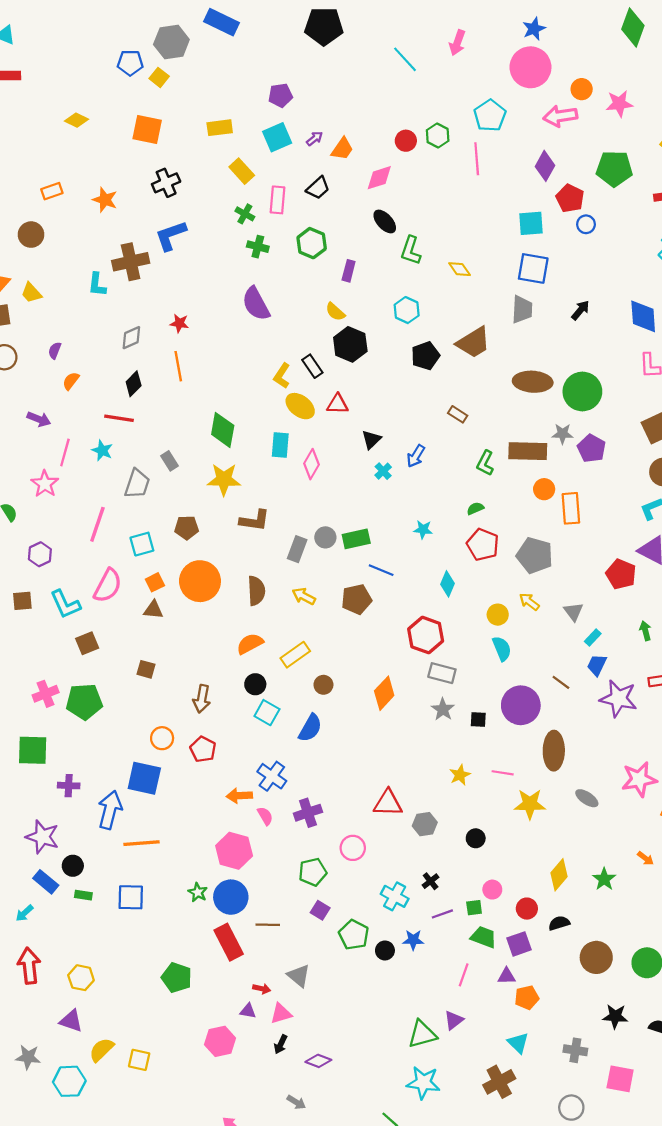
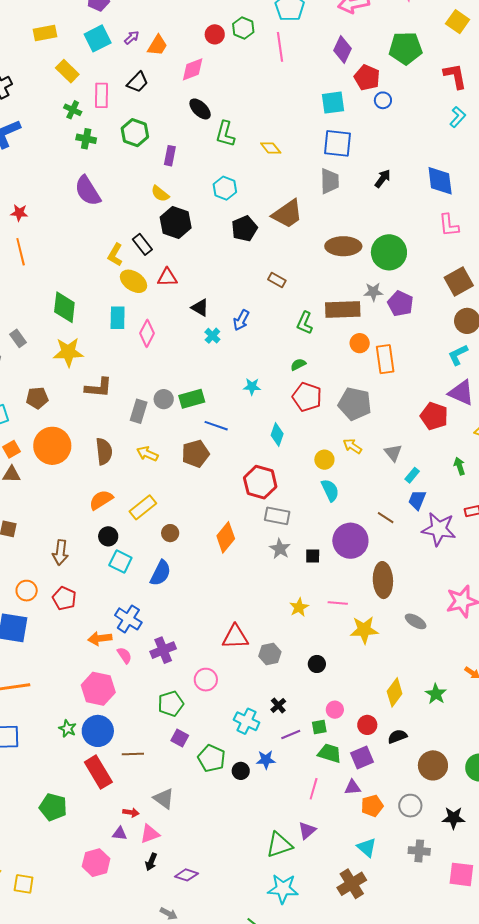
black triangle: (371, 440) -> (200, 308), turned -42
gray circle: (571, 1108) -> (410, 806), moved

